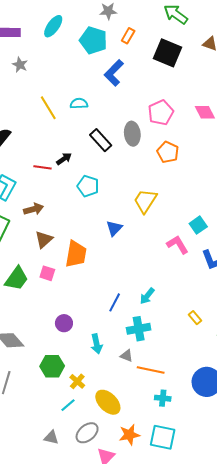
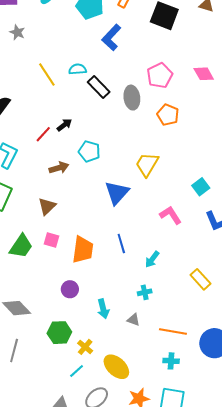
black rectangle: (101, 140) -> (99, 87), moved
red line: (43, 167) -> (43, 134), turned -54
brown arrow: (34, 209) -> (59, 168), moved
blue triangle: (114, 228) -> (117, 193), size x1.5
pink L-shape: (178, 245) -> (171, 215), moved
orange trapezoid: (76, 254) -> (83, 250), moved
blue line: (115, 302) -> (121, 244), moved, turned -42
yellow rectangle: (195, 318) -> (201, 279), size x1.5
cyan cross: (139, 329) -> (145, 292), size x0.6
orange line: (151, 370) -> (173, 332), moved

